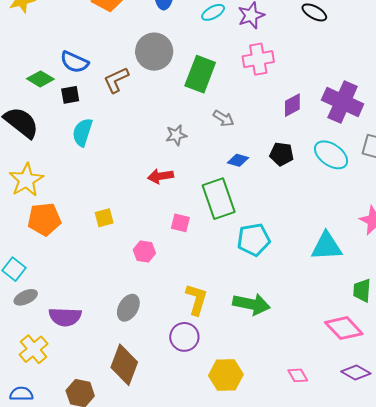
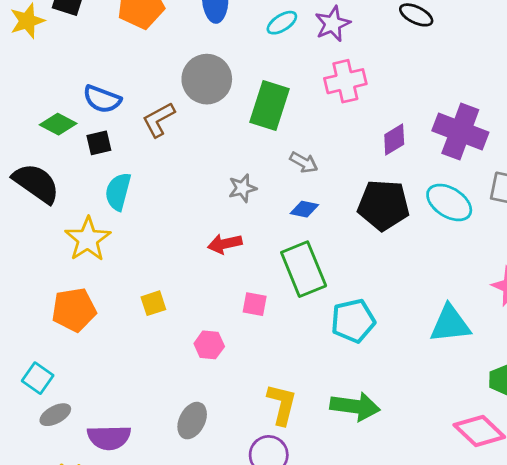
black pentagon: (282, 154) -> (383, 205), size x1.6
blue diamond: (238, 160) -> (304, 209), moved
yellow star: (26, 180) -> (88, 239), moved

